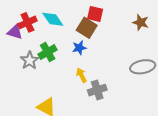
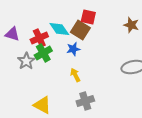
cyan diamond: (53, 19) -> (59, 29), moved
red cross: (27, 22) -> (39, 38), moved
gray cross: (97, 90) -> (85, 101), moved

